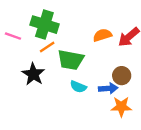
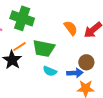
orange semicircle: (102, 35) -> (71, 28), turned 70
orange line: (47, 47) -> (20, 47), moved

